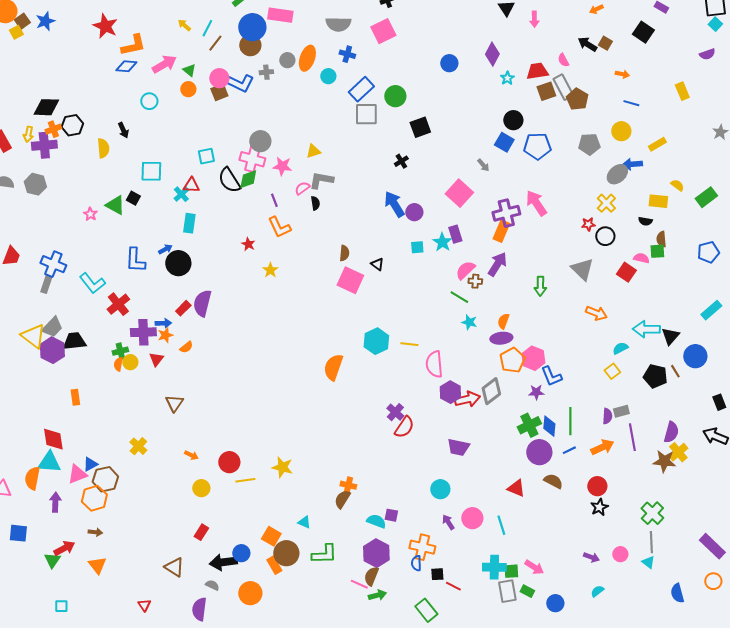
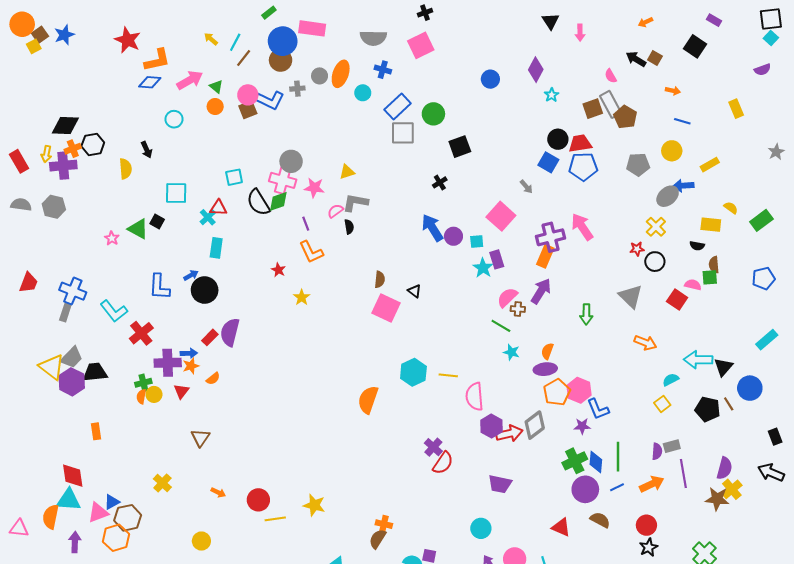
red trapezoid: (537, 71) -> (580, 143), moved
cyan square: (417, 247) -> (477, 242), moved
yellow circle: (201, 488) -> (201, 541), moved

